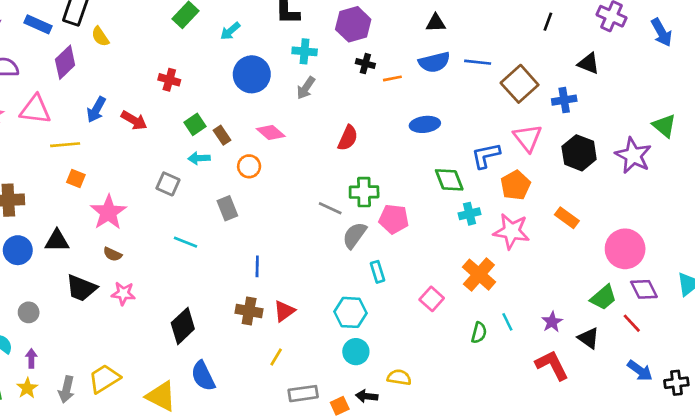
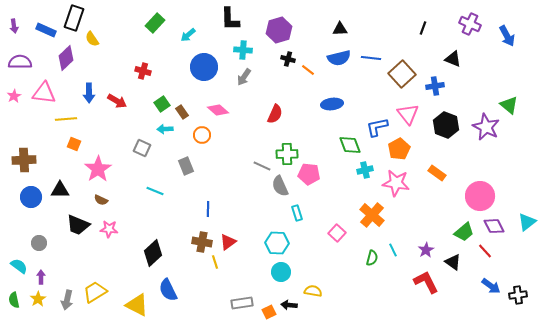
orange line: (392, 78) -> (308, 70), turned 48
blue arrow: (96, 110) -> (89, 93), turned -30
gray semicircle: (355, 235) -> (280, 186), turned -60
yellow line: (276, 357) -> (215, 262), moved, turned -48

